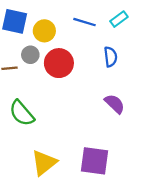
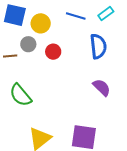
blue semicircle: (111, 57) -> (98, 46), size x1.4
red circle: (59, 63) -> (53, 52), size x0.6

